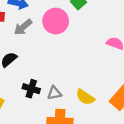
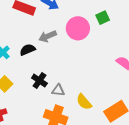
gray arrow: (23, 27) -> (48, 36), moved

